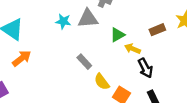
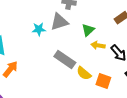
yellow arrow: (132, 49) -> (98, 45), moved
gray rectangle: (84, 62) -> (65, 60), size x1.5

